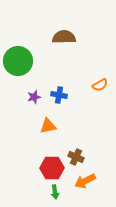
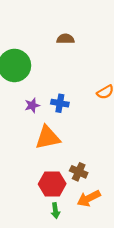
brown semicircle: (64, 37) -> (65, 39), size x0.7
orange triangle: (48, 126) -> (48, 137), size x1.4

